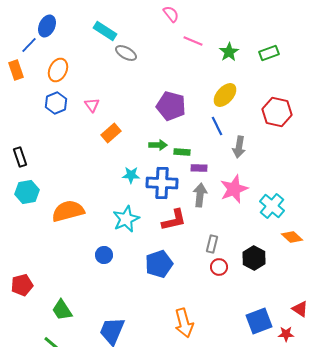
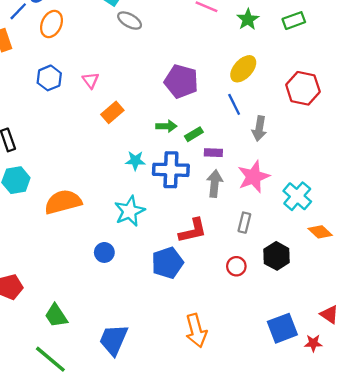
orange ellipse: (58, 70) -> (52, 24), moved
green rectangle: (182, 152) -> (194, 134), turned -35
red L-shape: (174, 220) -> (193, 231), moved
gray rectangle: (212, 244) -> (244, 223), moved

